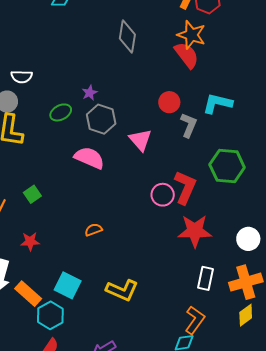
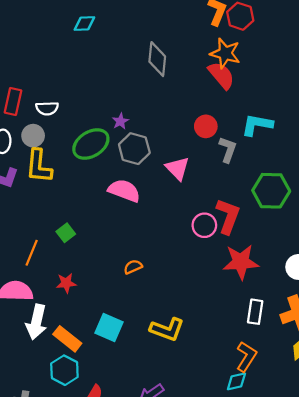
green ellipse: (61, 112) -> (91, 144), size x1.6
cyan hexagon: (50, 315) -> (64, 370), moved

